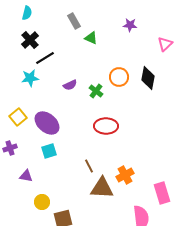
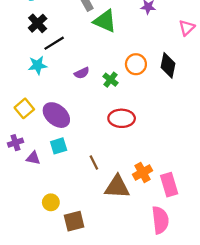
green triangle: (91, 38) -> (105, 21), size x1.6
brown line: (89, 166) -> (94, 163), moved
purple triangle: (26, 176) -> (33, 158), moved
pink rectangle: (162, 193) -> (169, 185), moved

